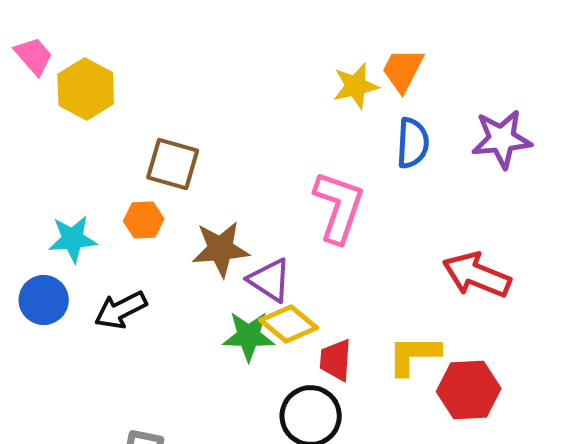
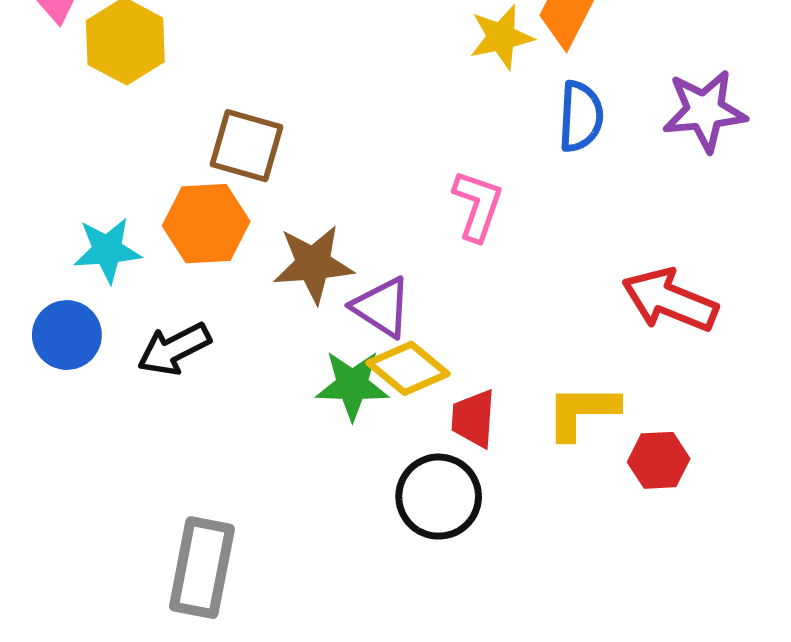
pink L-shape: (339, 207) -> (478, 206), size x0.7
orange hexagon: (144, 220) -> (206, 224), size x1.5
red hexagon: (469, 390) -> (659, 460), size x0.7

